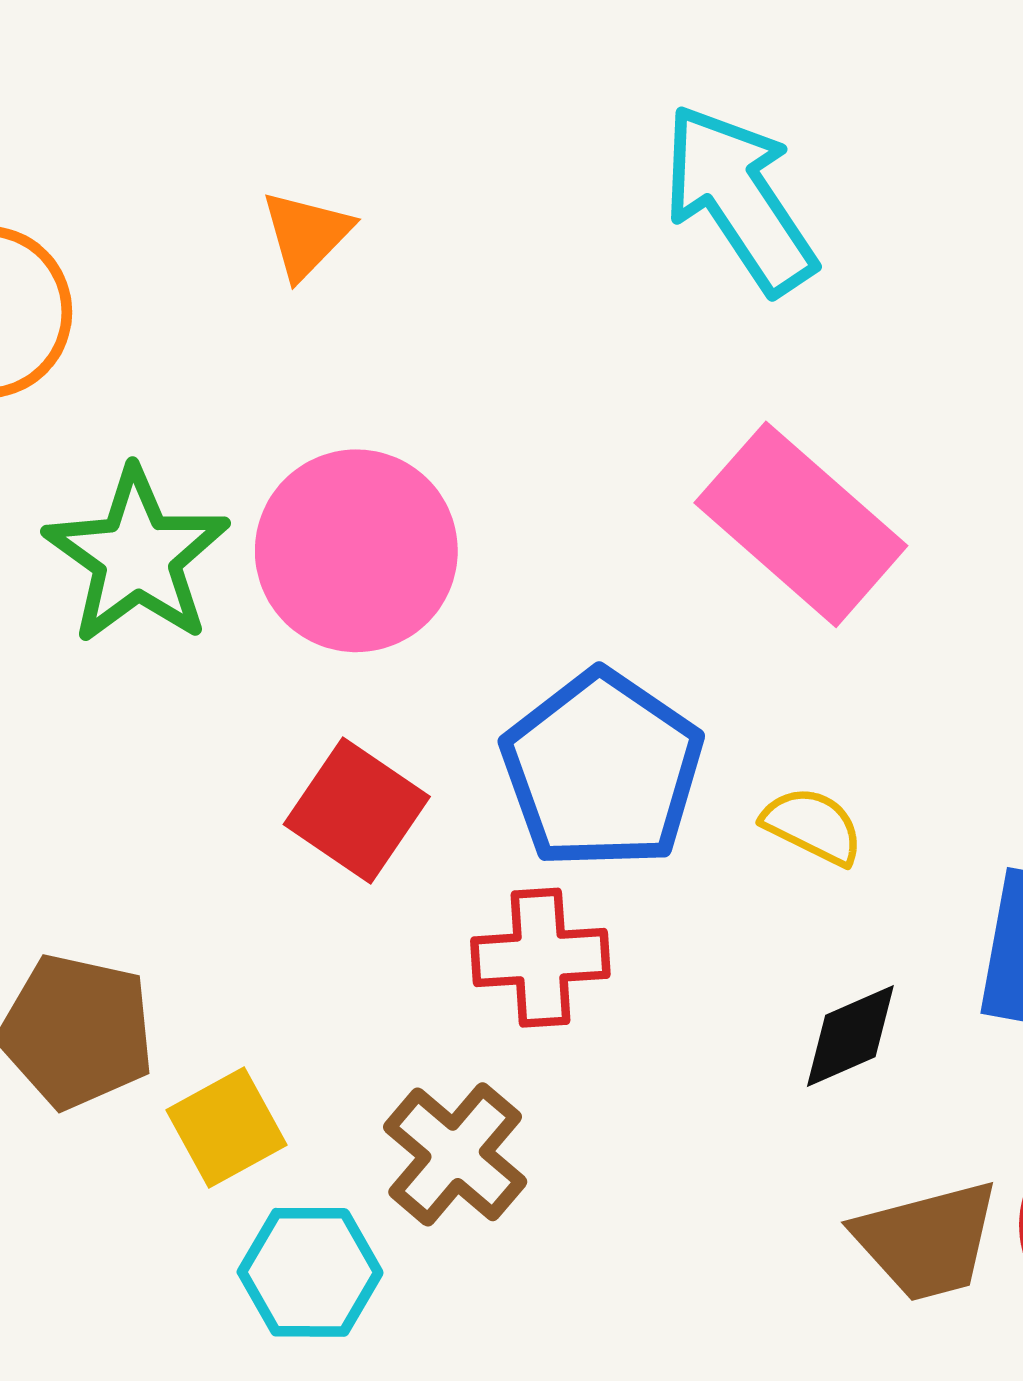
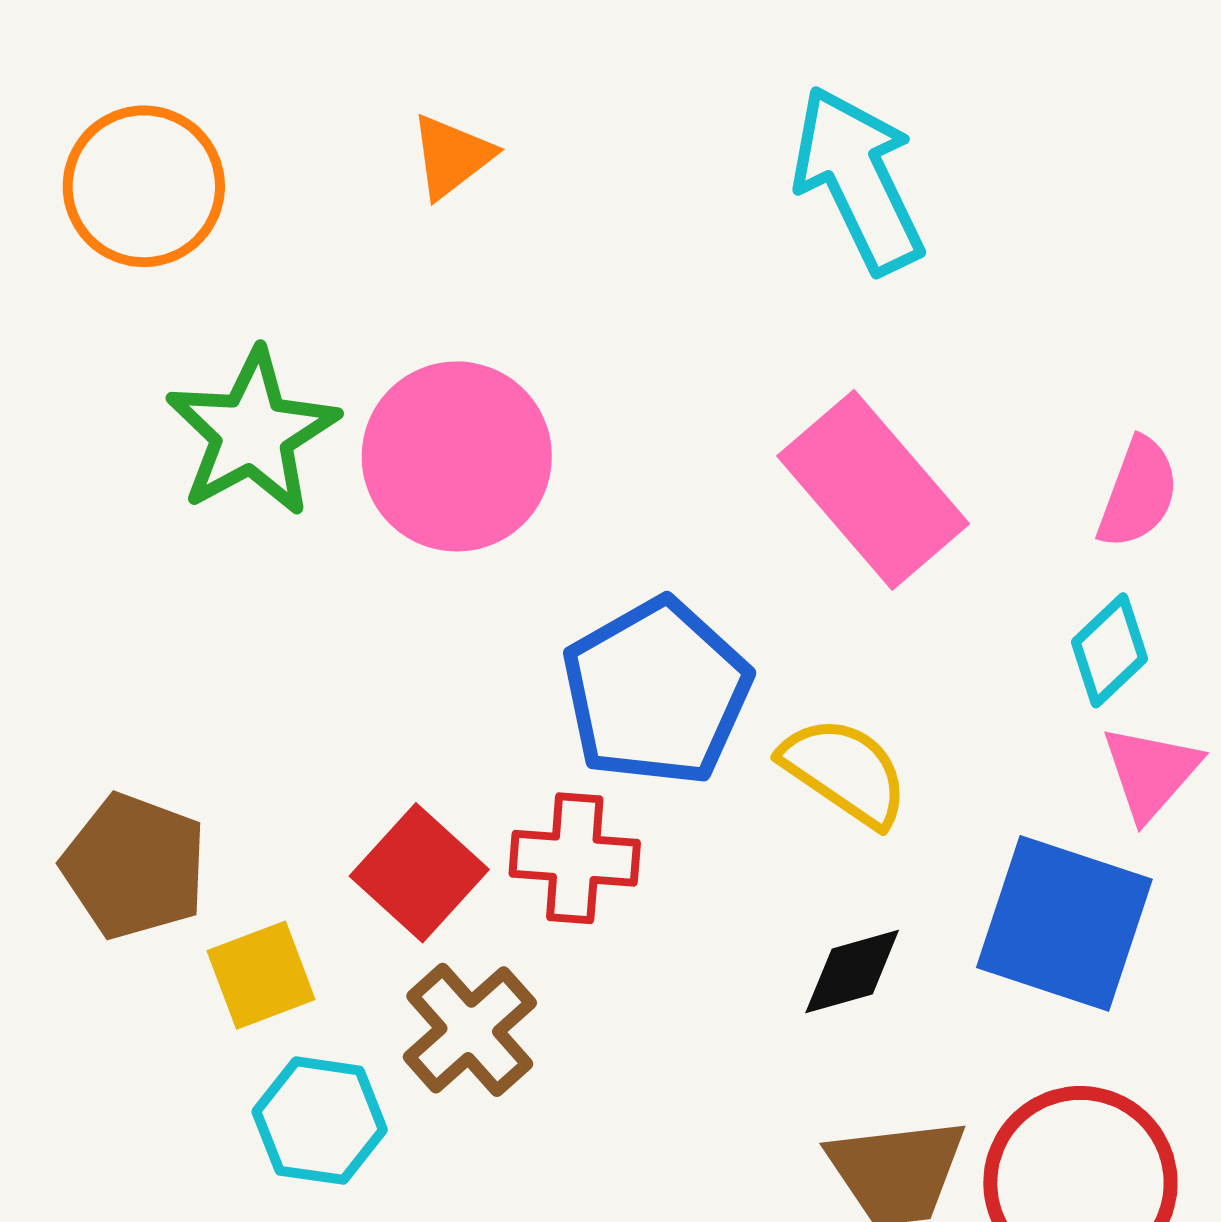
red square: (357, 811) -> (419, 873), moved
yellow semicircle: (813, 826) -> (845, 771), size x1.4

